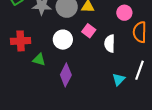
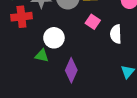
white circle: (63, 40) -> (54, 38), moved
red cross: (21, 41) -> (21, 17), moved

